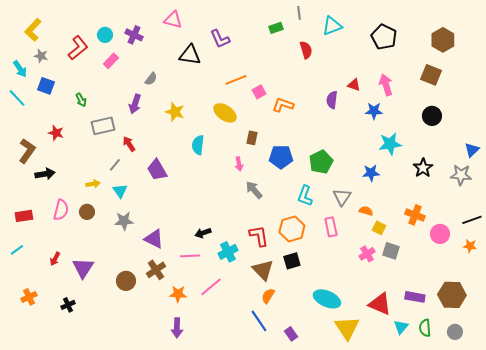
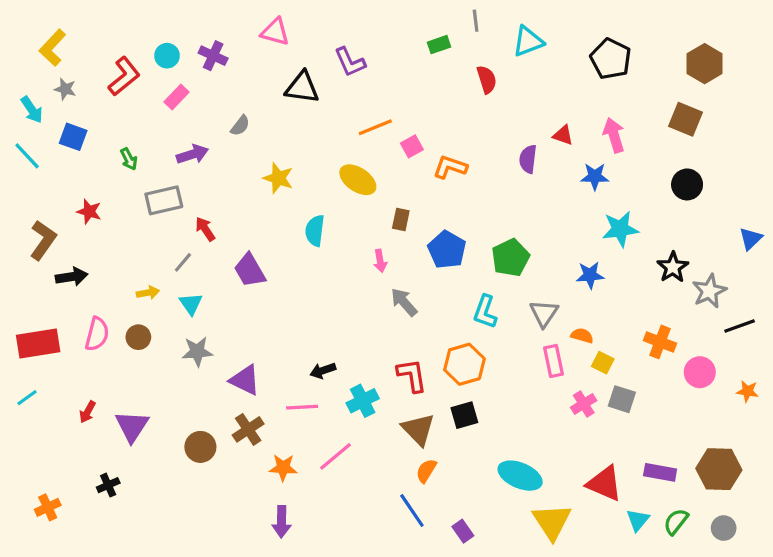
purple arrow: (135, 104) -> (192, 154), moved, turned -126
blue pentagon: (281, 157) -> (447, 250), turned 30
gray star: (461, 175) -> (709, 291), moved, turned -30
red rectangle: (24, 216) -> (38, 344), size x1.5
black line: (472, 220) -> (740, 326), moved
pink rectangle: (331, 227) -> (553, 361), moved
orange cross: (29, 297) -> (48, 507), moved
green semicircle: (425, 328) -> (676, 522), turned 42

